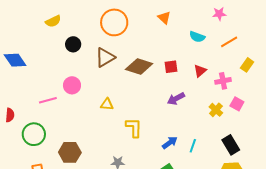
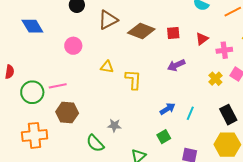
blue diamond: (15, 60) -> (32, 26), moved
pink line: (48, 100) -> (58, 86), moved
yellow L-shape: (134, 128) -> (133, 80), moved

